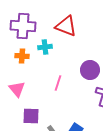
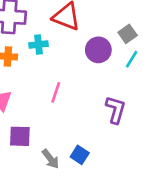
purple circle: (90, 70) -> (98, 50), moved

